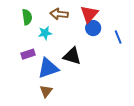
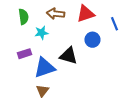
red triangle: (89, 14) -> (85, 14), turned 30
blue circle: (93, 28) -> (92, 40), moved
blue line: (118, 37) -> (114, 24), moved

